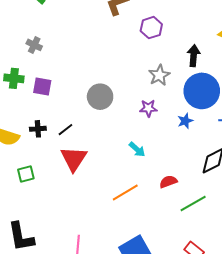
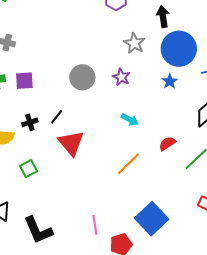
purple star: (148, 108) -> (121, 77), moved, turned -30

